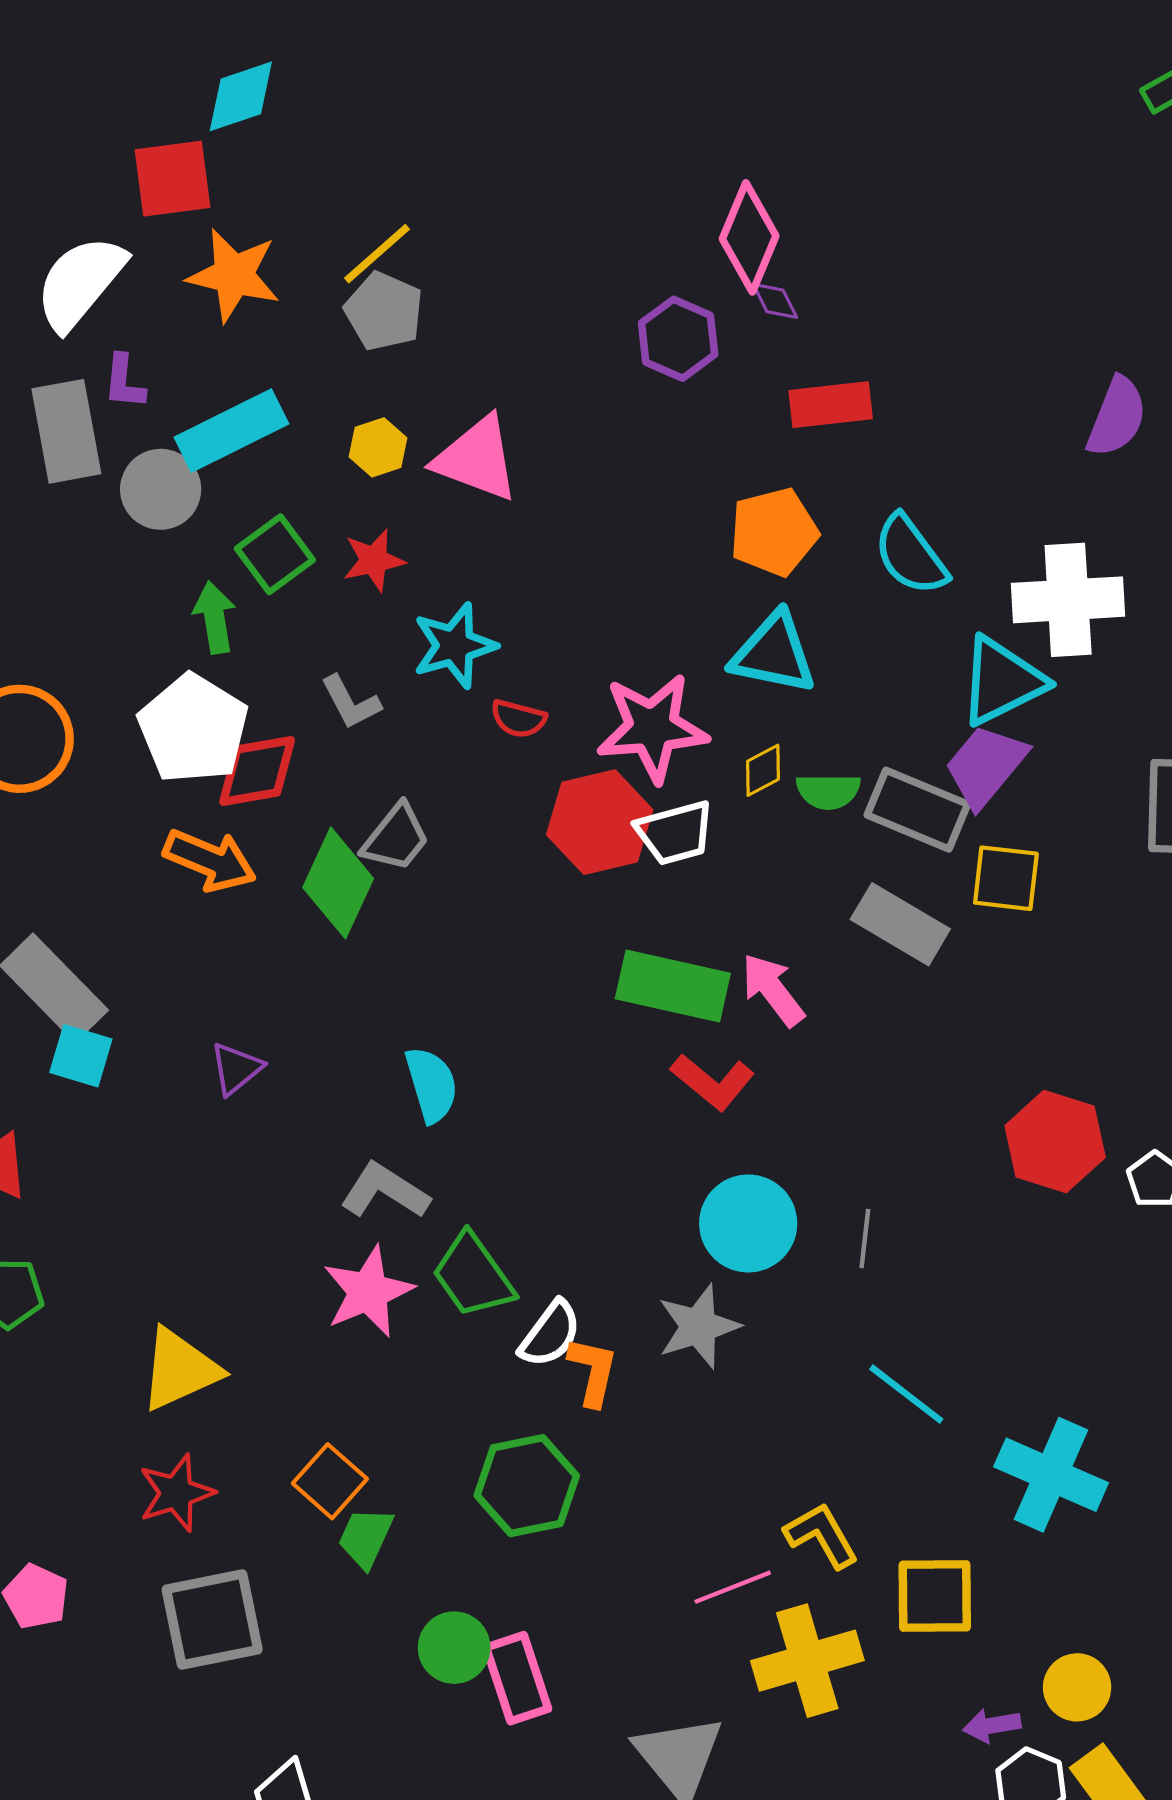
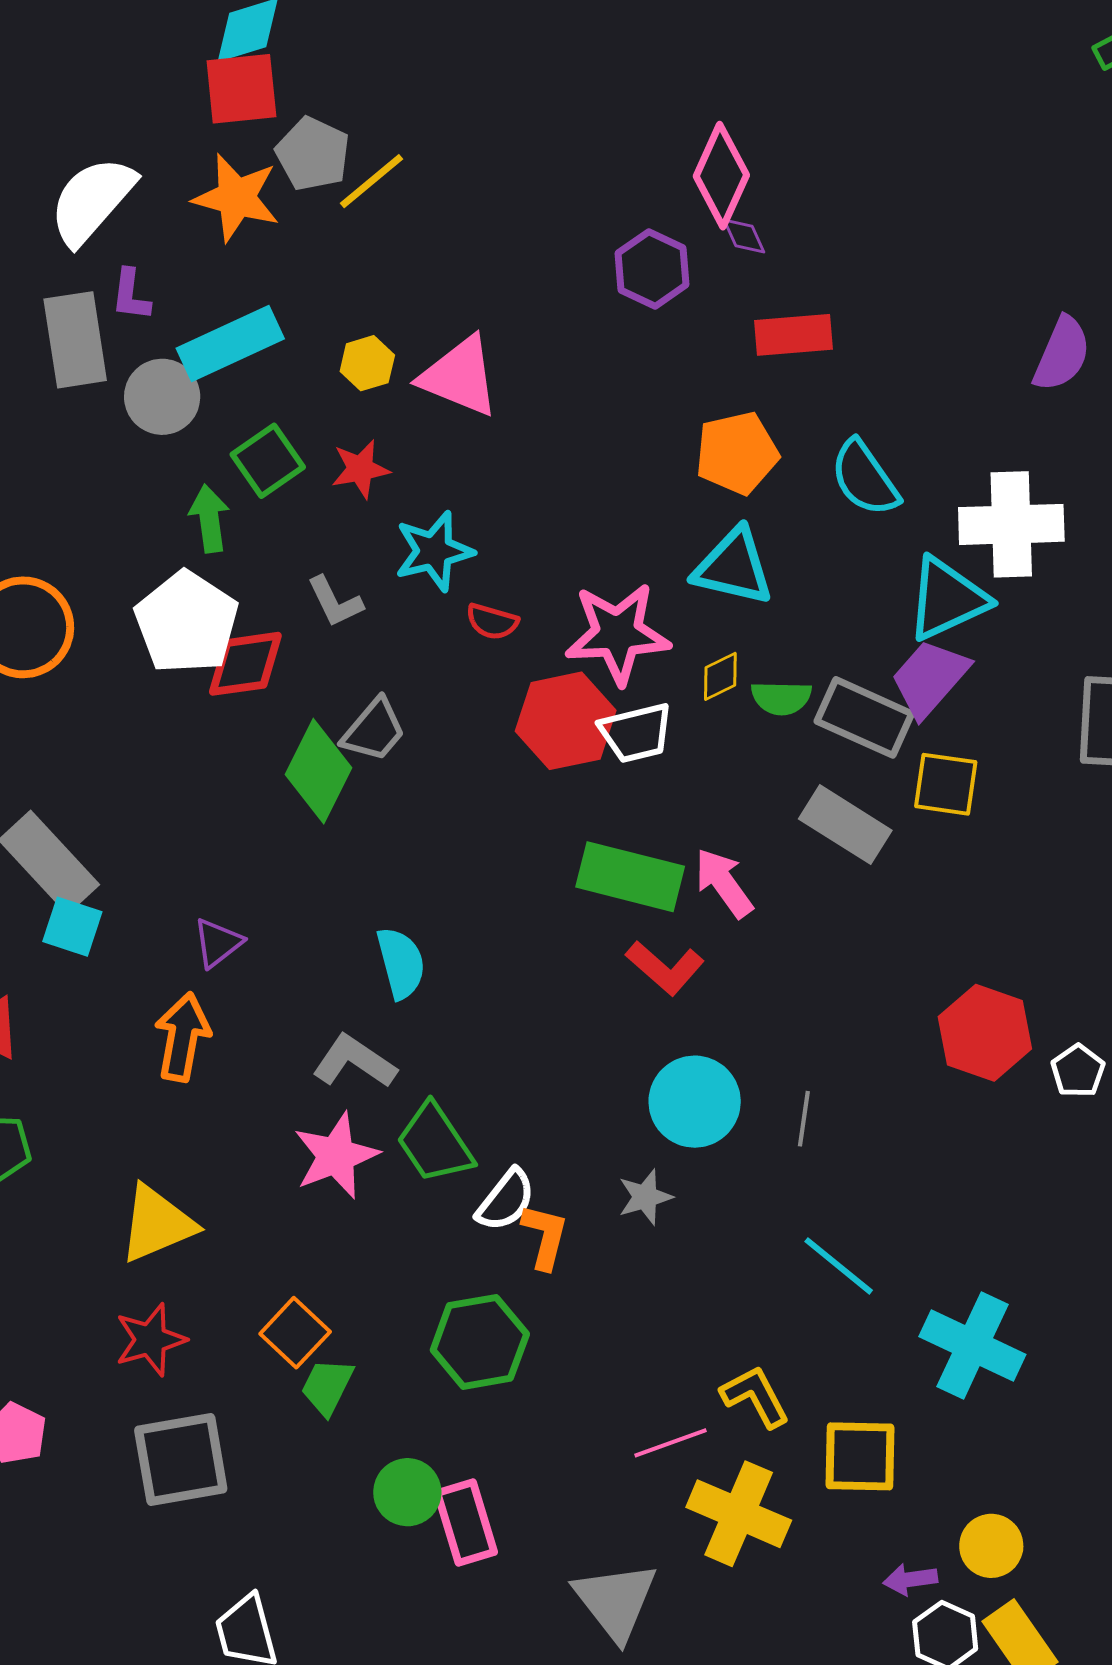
red square: (172, 179) -> (241, 89), moved
gray pentagon: (384, 311) -> (313, 154), moved
orange arrow: (210, 860) -> (182, 1037), moved, turned -104
gray star: (698, 1326) -> (645, 1197), size x0.7
yellow cross: (807, 1661) -> (739, 1514), turned 38

